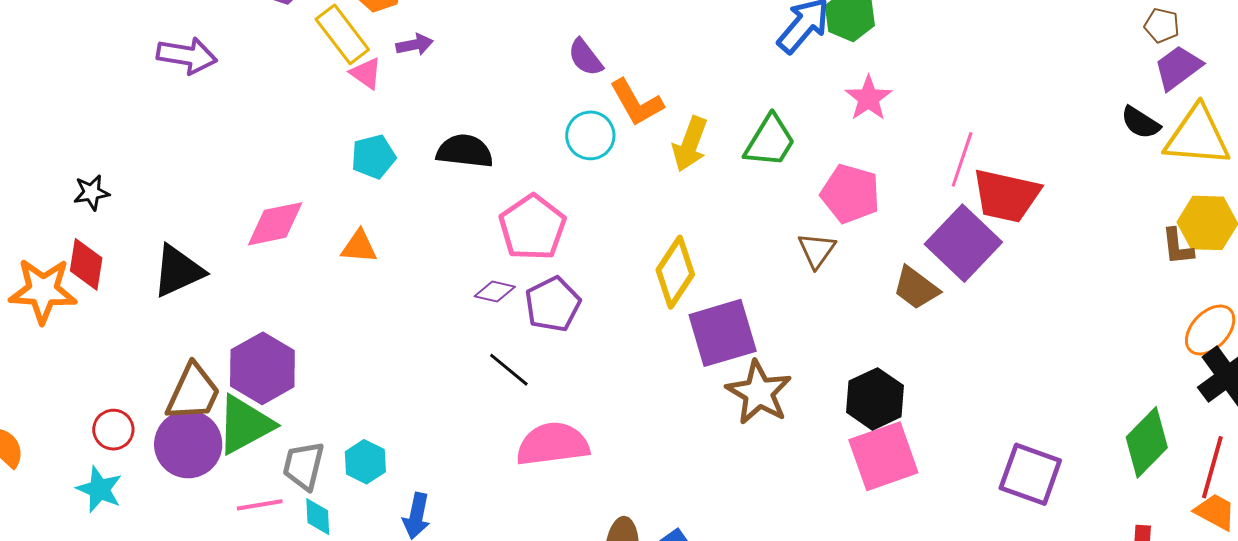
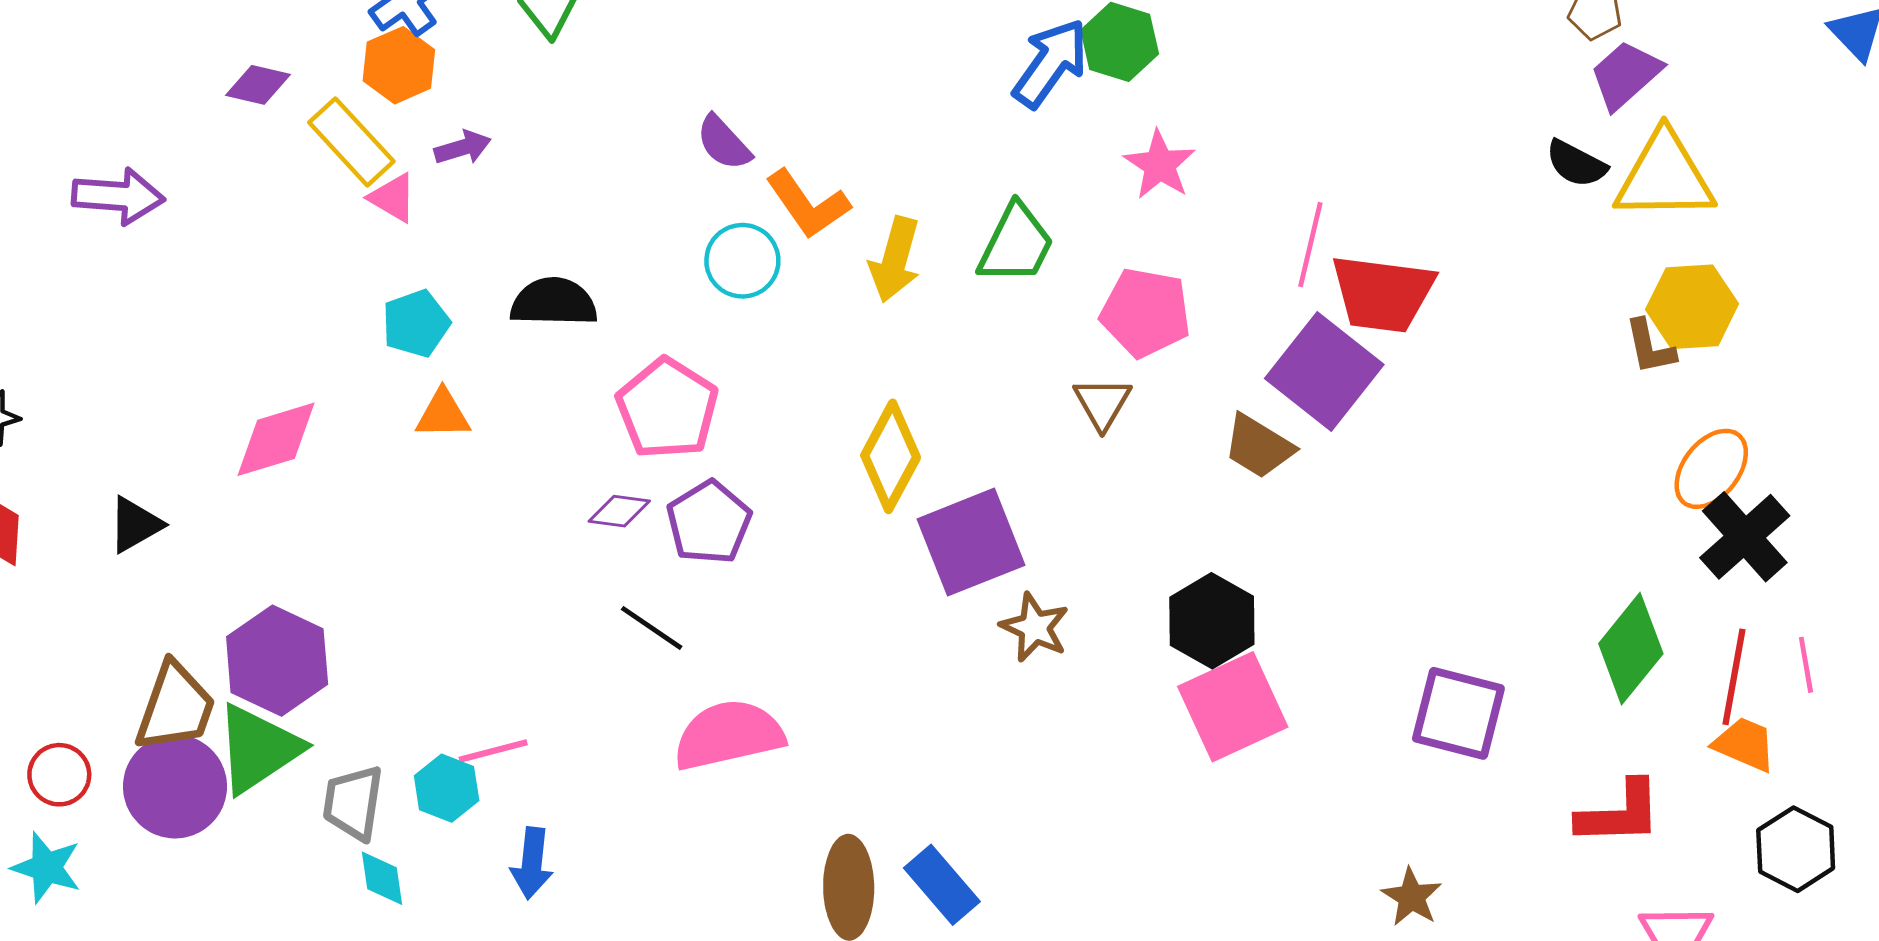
orange triangle: (359, 247) -> (443, 414), moved
black triangle: (178, 271) -> (135, 525), size x0.7
brown star: (759, 393) -> (1035, 627), size x0.7
pink line: (260, 505) -> (493, 751), moved

